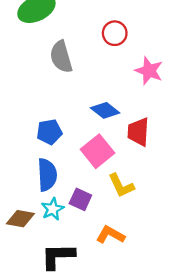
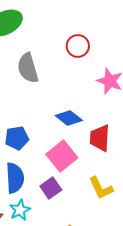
yellow L-shape: (121, 185) -> (101, 188), moved
purple square: (80, 199) -> (51, 188), moved, turned 30

